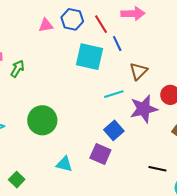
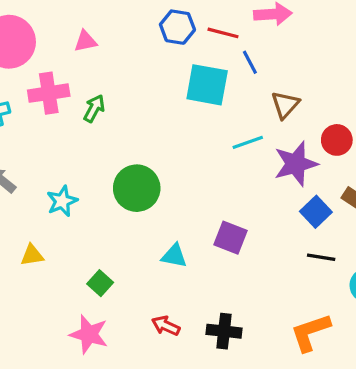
red line: (101, 24) -> (223, 33), turned -42
pink triangle: (46, 25) -> (85, 41), moved
blue square: (114, 130) -> (316, 212), moved

